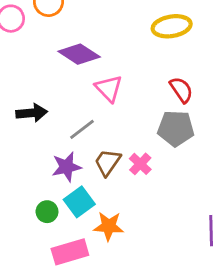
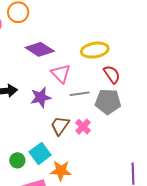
yellow ellipse: (172, 26) -> (95, 50), moved
gray line: (82, 129) -> (80, 94), moved, turned 30
purple star: (67, 167) -> (41, 97), moved

